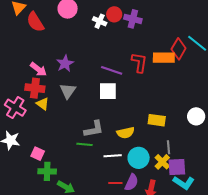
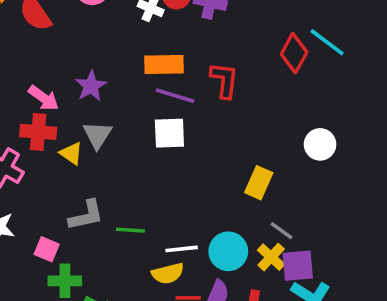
orange rectangle: (164, 58) -> (164, 65), moved
yellow triangle: (43, 104) -> (71, 153), moved
white circle: (196, 116) -> (320, 144), moved
yellow rectangle: (157, 120) -> (259, 183), turned -72
gray L-shape: (94, 129) -> (86, 215), moved
yellow semicircle: (126, 133) -> (168, 273), moved
gray line: (168, 147) -> (281, 231), turned -48

